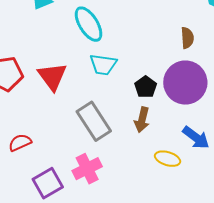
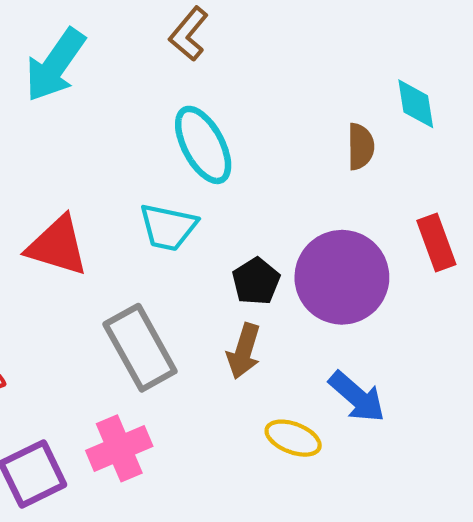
cyan ellipse: (89, 24) -> (203, 145), moved
brown semicircle: (187, 38) -> (361, 147), moved
red triangle: (52, 77) -> (57, 246), turned -40

